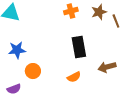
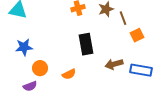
orange semicircle: (74, 77) -> (69, 74), moved
purple semicircle: (14, 89) -> (30, 86), moved

